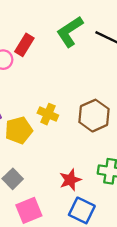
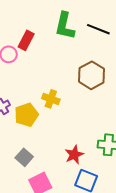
green L-shape: (70, 32) -> (65, 26), turned -40
brown hexagon: (94, 116) -> (91, 75), moved

